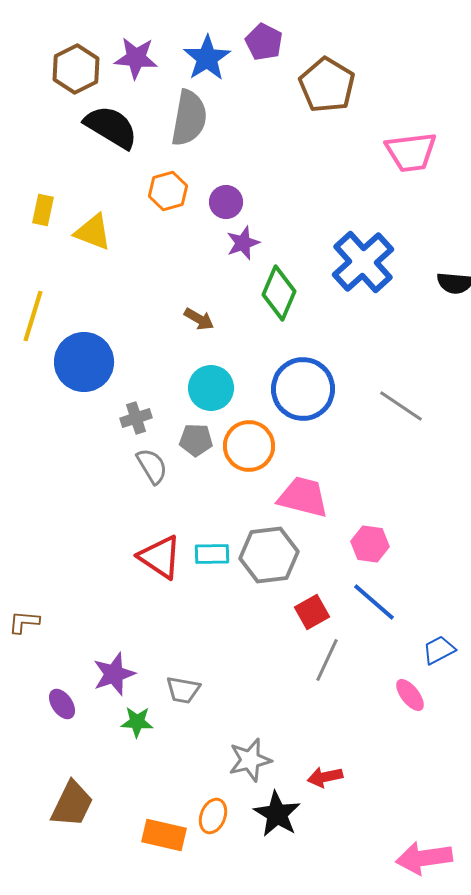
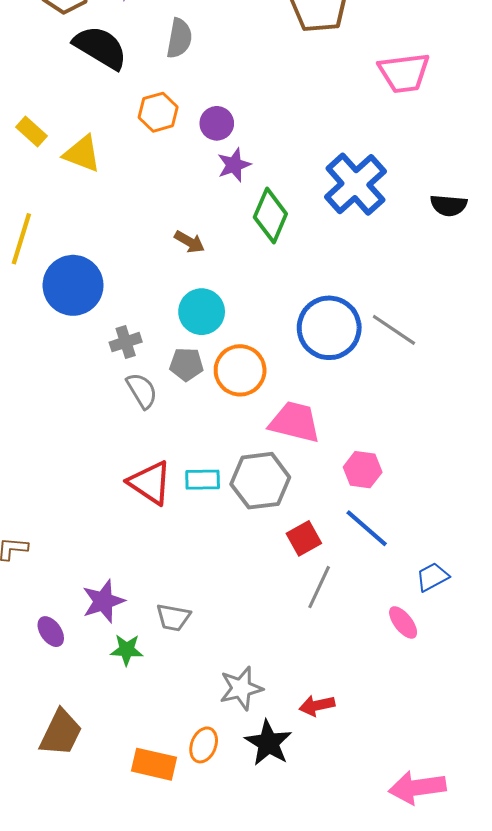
gray semicircle: (189, 118) -> (179, 38), size x0.7
yellow rectangle: (43, 210) -> (32, 131), turned -60
blue circle: (303, 389) -> (329, 328), moved

